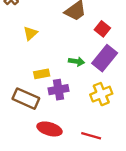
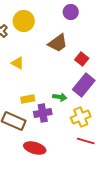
yellow triangle: (30, 33) -> (18, 63), turned -48
green arrow: (76, 61) -> (60, 97), moved
red line: (91, 136) -> (86, 141), moved

